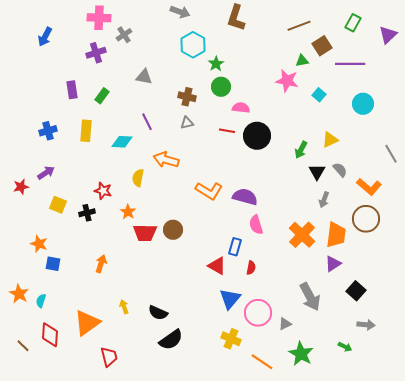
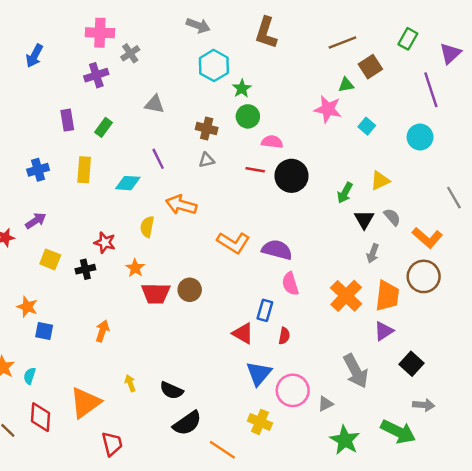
purple line: (350, 64) -> (431, 90), moved, turned 72
green arrow: (345, 347) -> (398, 432), size x2.0
orange line: (262, 362) -> (222, 450), moved

